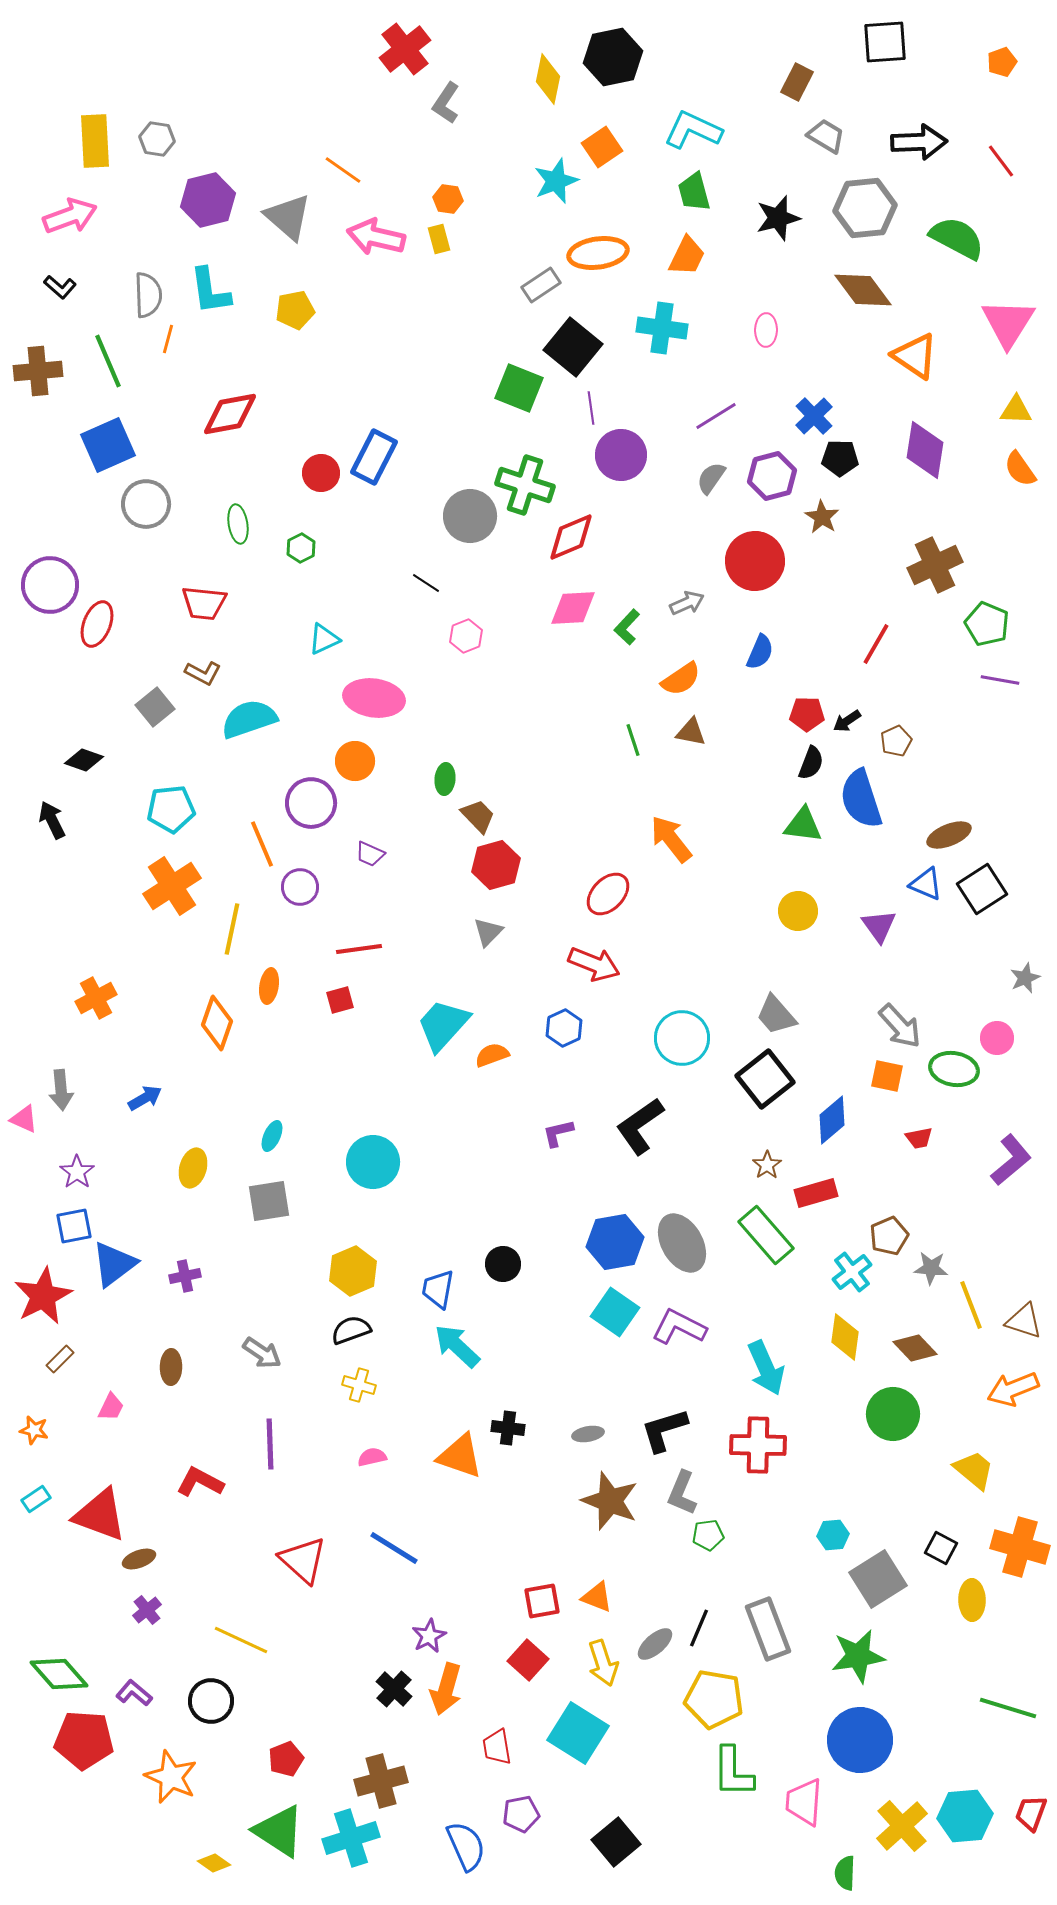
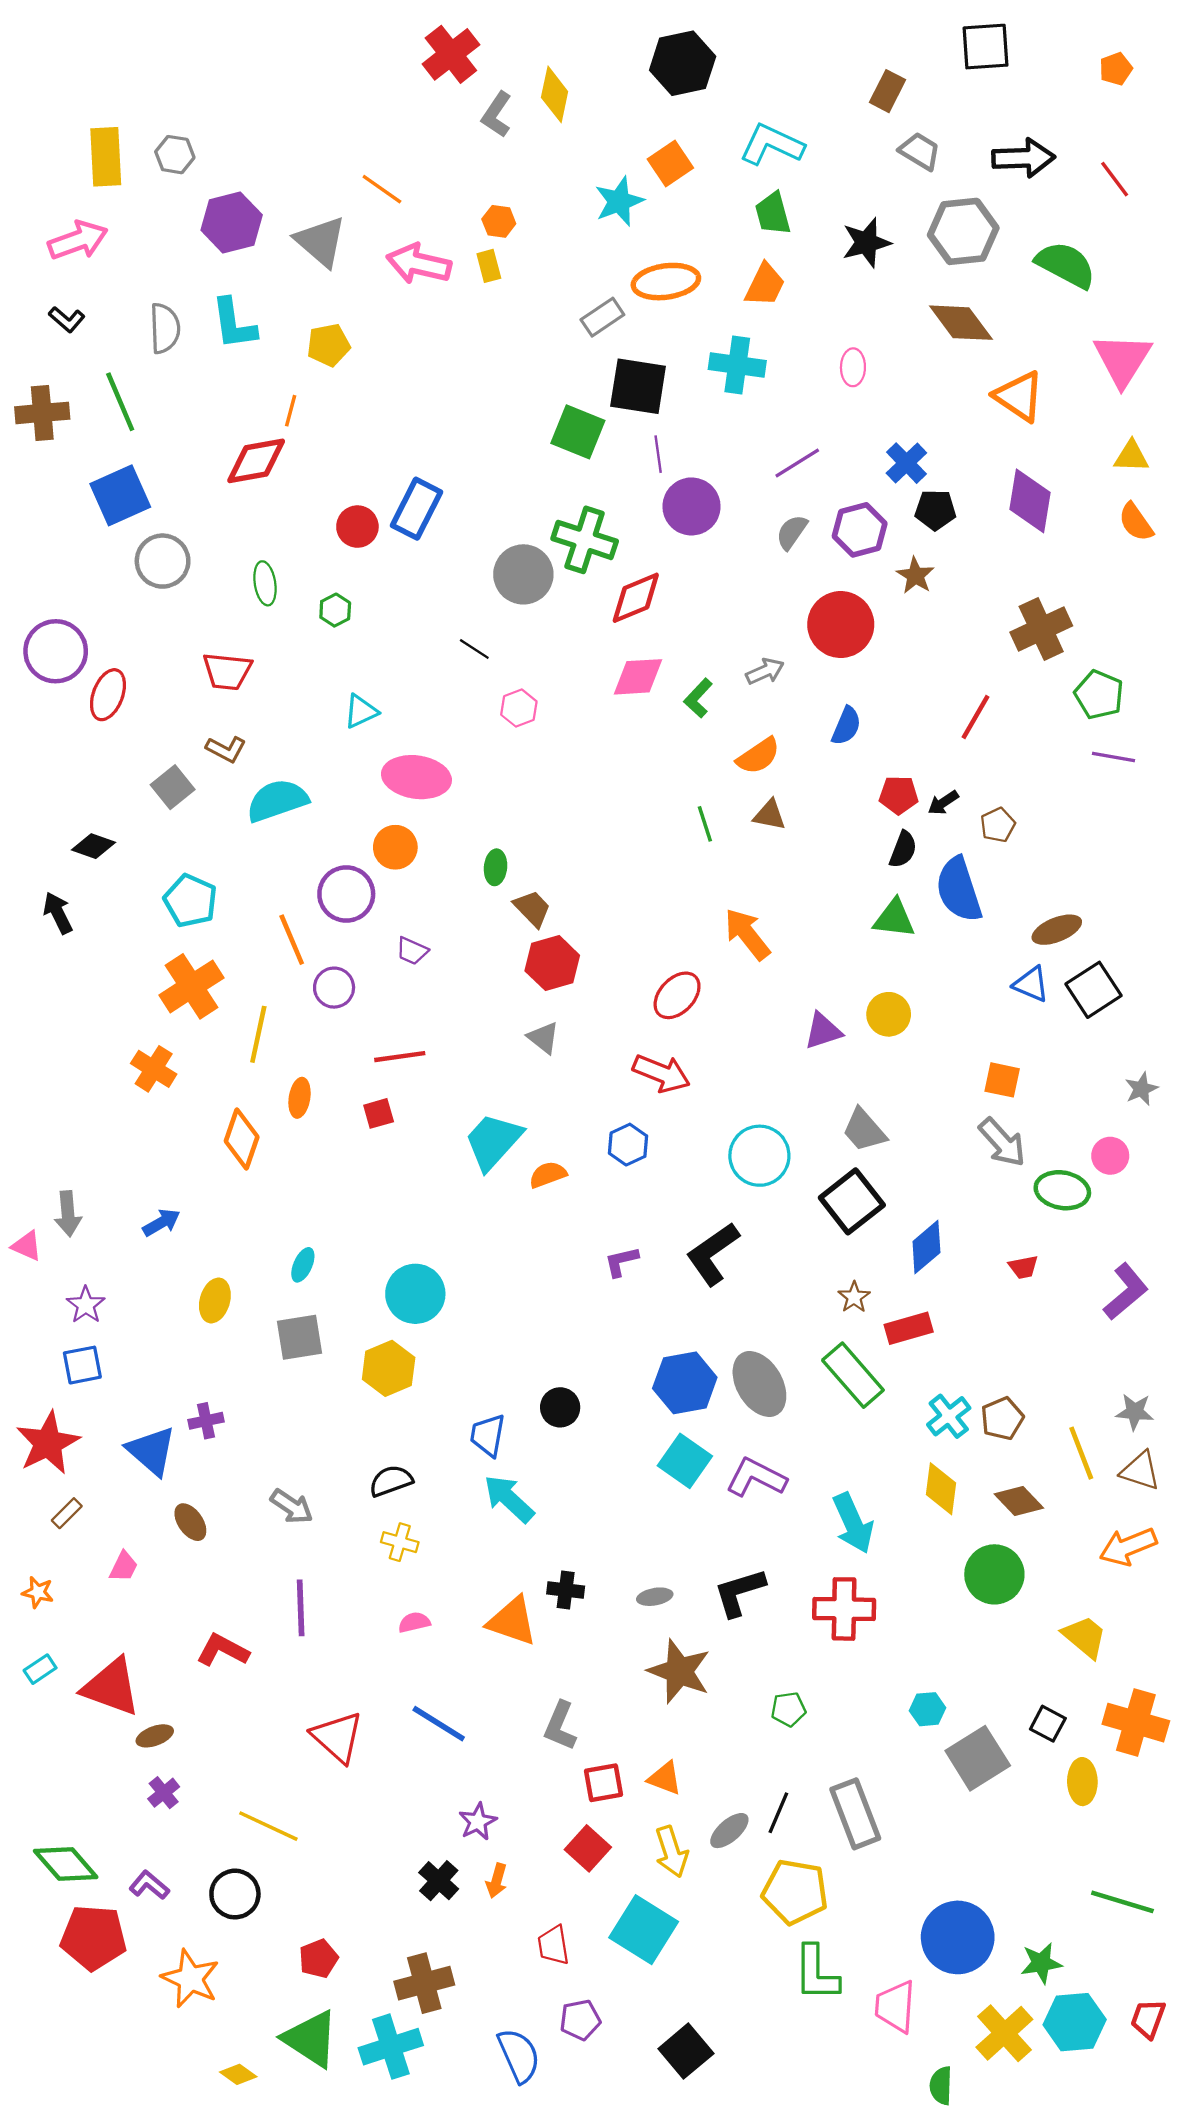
yellow diamond: (548, 79) -> (555, 94), moved
orange line: (168, 339) -> (291, 411), moved
black square: (573, 347) -> (638, 386), turned -30
cyan pentagon: (171, 809) -> (190, 901), turned 30
purple triangle: (879, 926) -> (823, 1031), moved, turned 48
gray triangle: (488, 932) -> (543, 1038), turned -36
orange cross: (96, 998) -> (154, 1069), moved, turned -30
orange square: (887, 1076) -> (1002, 1080), moved
brown pentagon: (889, 1236) -> (1002, 1419), moved
blue triangle: (114, 1264) -> (151, 1451), moved, turned -42
gray star: (931, 1268) -> (1135, 1412), moved
yellow hexagon: (353, 1271) -> (389, 1368), moved
brown ellipse: (171, 1367) -> (190, 1522), turned -36
gray L-shape: (682, 1493) -> (560, 1726), moved
green star: (858, 1656) -> (1041, 1963), moved, size x0.7
orange arrow: (446, 1689) -> (497, 1881), size x0.6

